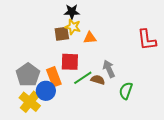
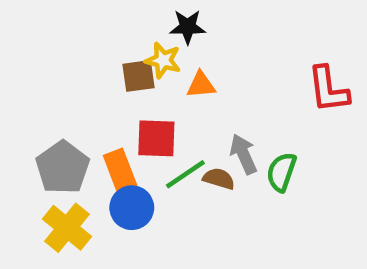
black star: (72, 12) -> (188, 27), moved
blue circle: (46, 91) -> (132, 208), moved
green semicircle: (126, 91) -> (281, 172), moved

